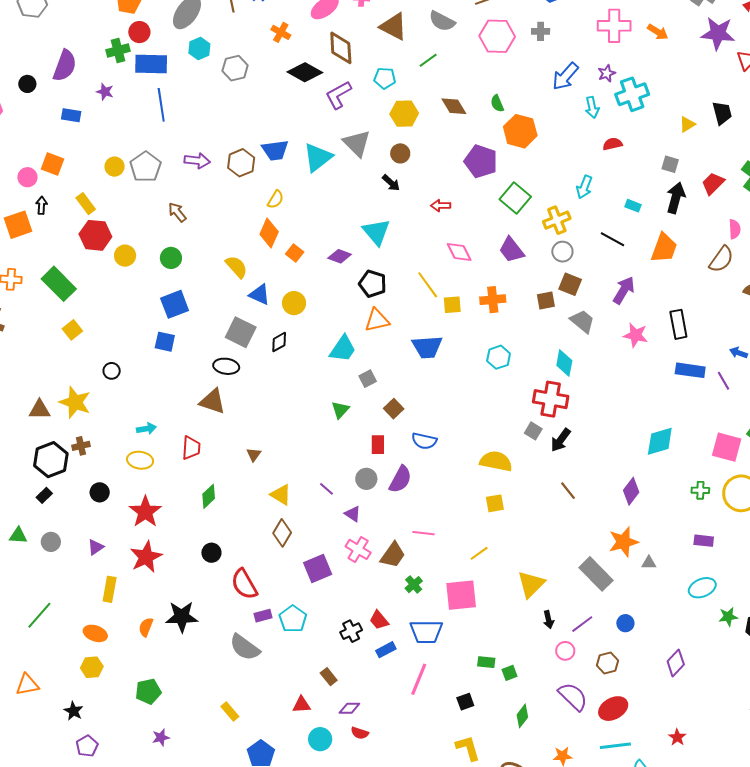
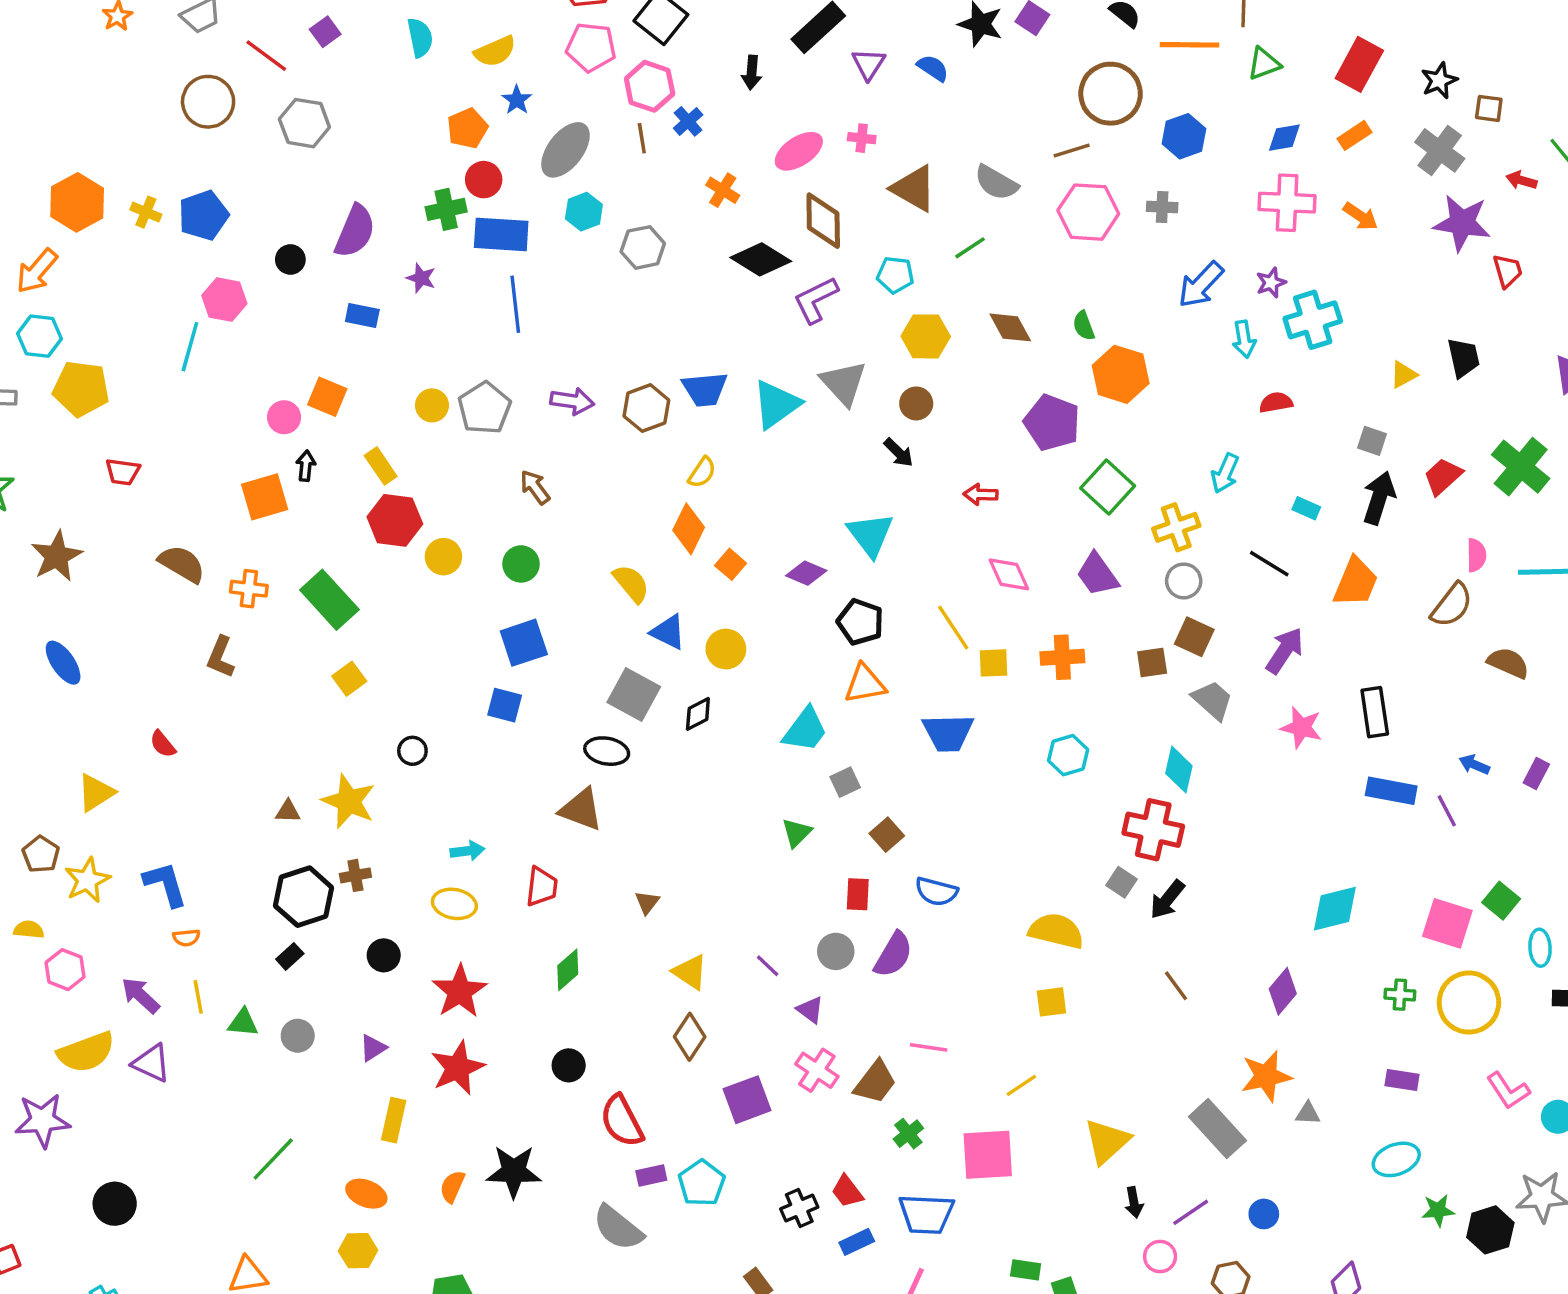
brown triangle: (39, 410) -> (288, 811), size x0.7

